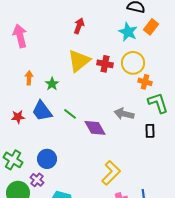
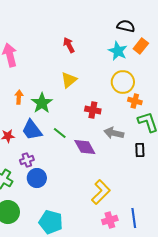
red arrow: (79, 26) -> (69, 45), turned -49
yellow triangle: (79, 61) -> (69, 80), size x0.7
red cross: (105, 64) -> (93, 110), moved
green star: (52, 84) -> (42, 103), size x1.5
purple cross: (37, 180) -> (27, 160), moved, turned 32

